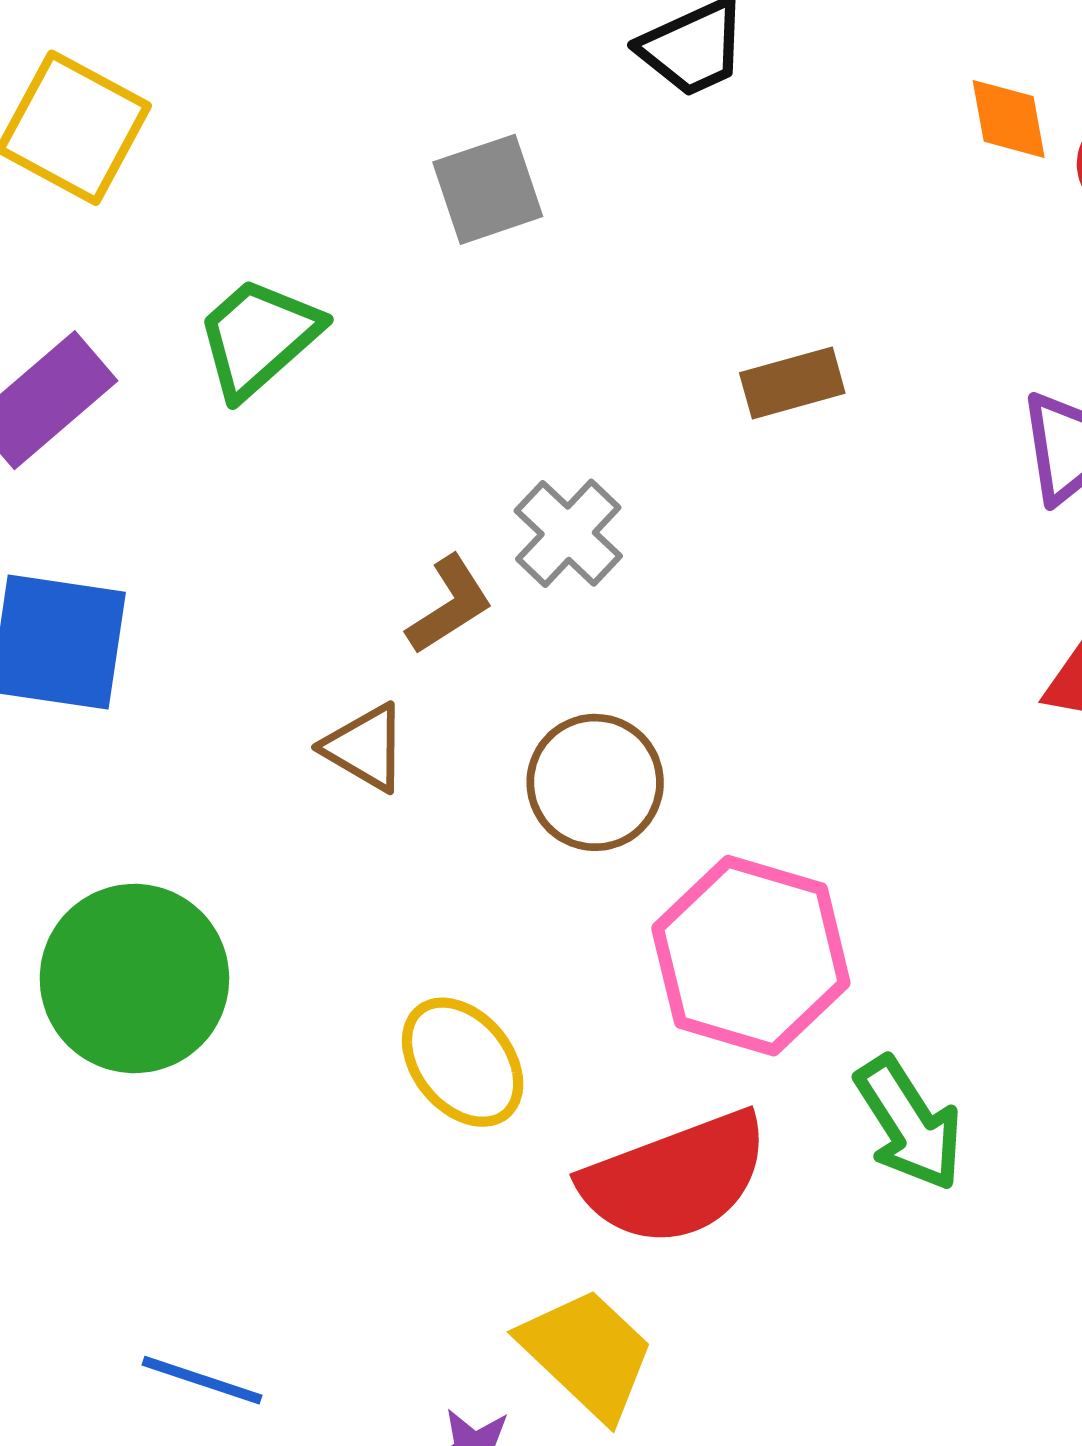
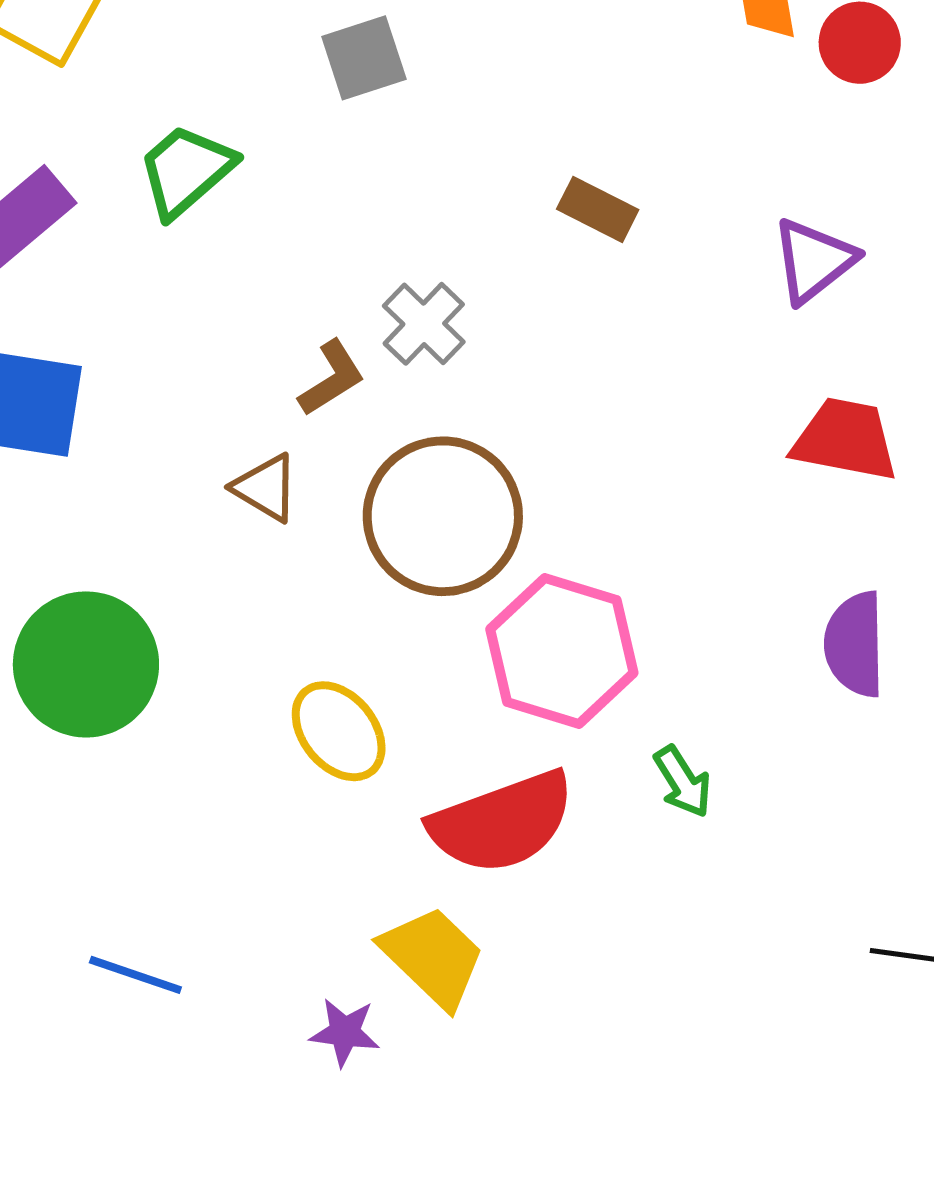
brown rectangle: (792, 383) -> (598, 209), turned 42
brown circle: (595, 782) -> (443, 516), size x1.5
green arrow: (909, 1124) -> (683, 782), size x0.7

